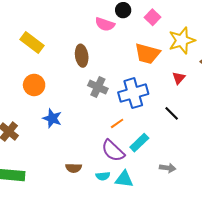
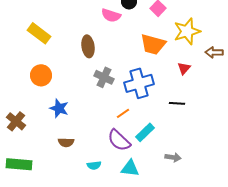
black line: (172, 113) -> (177, 103), turned -42
brown semicircle: (74, 168) -> (66, 142), moved
cyan semicircle: (103, 176) -> (94, 165), moved

